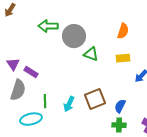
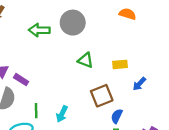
orange semicircle: (123, 31) -> (128, 14), moved, turned -91
gray circle: (74, 36) -> (73, 23), moved
brown square: (95, 99) -> (102, 96), moved

